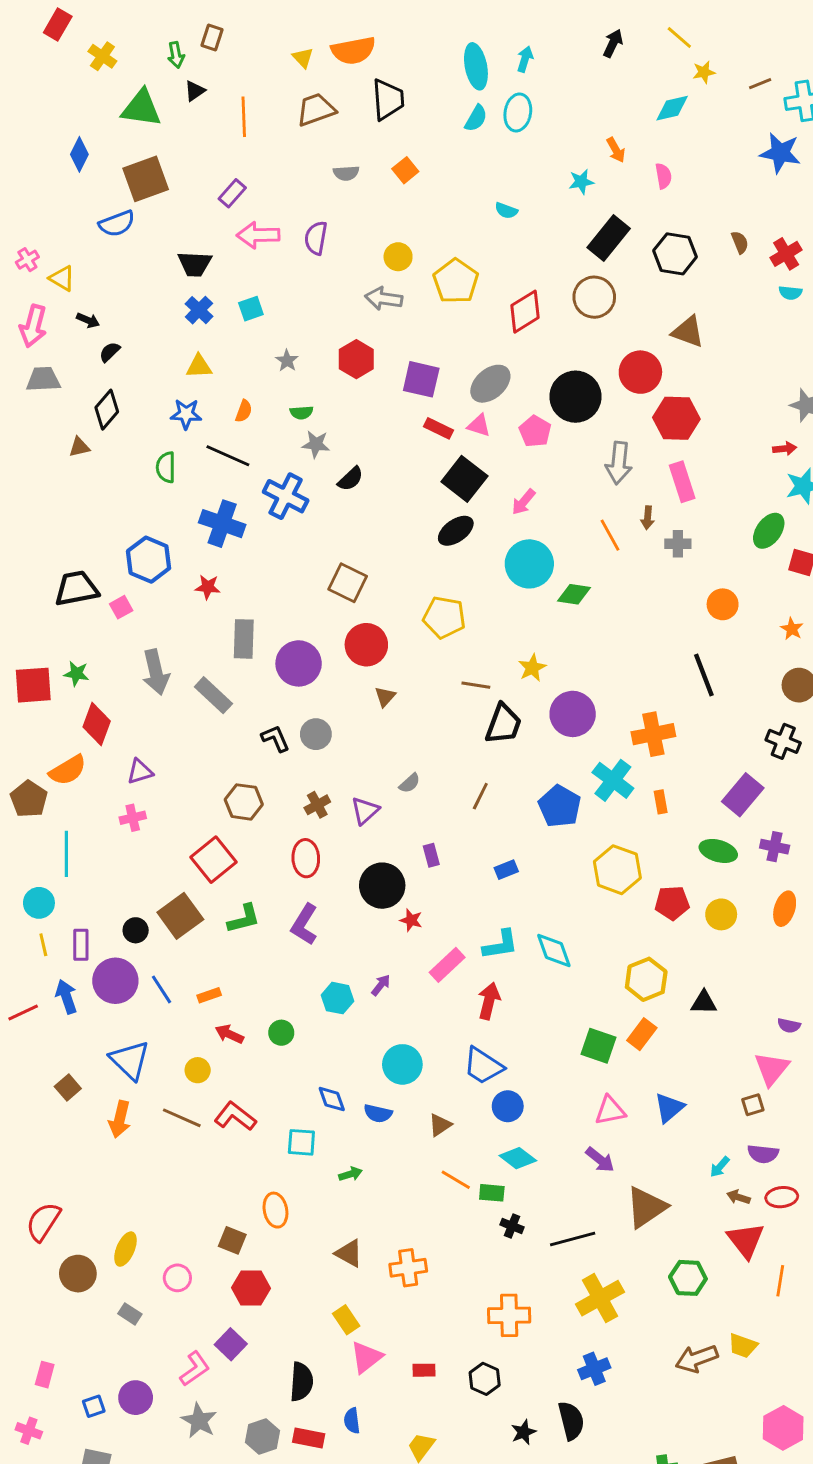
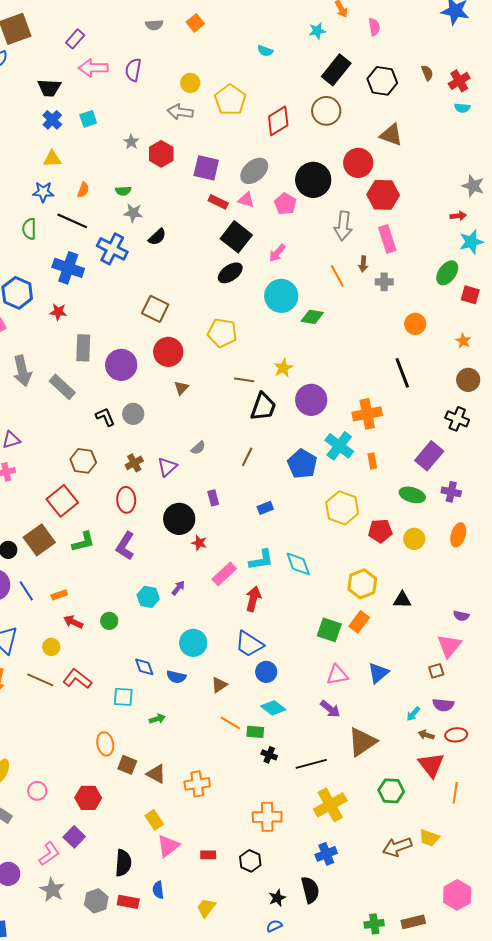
gray star: (287, 361) -> (131, 142), moved
brown square: (232, 1240) -> (127, 765), moved

